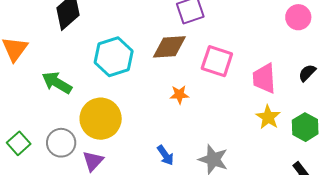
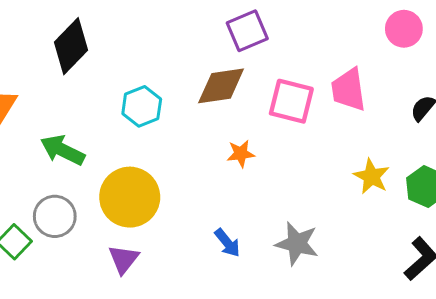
cyan hexagon: (114, 57) -> (142, 106), size x0.7
pink trapezoid: (264, 78) -> (348, 90), moved
gray circle: (61, 143) -> (55, 216), moved

